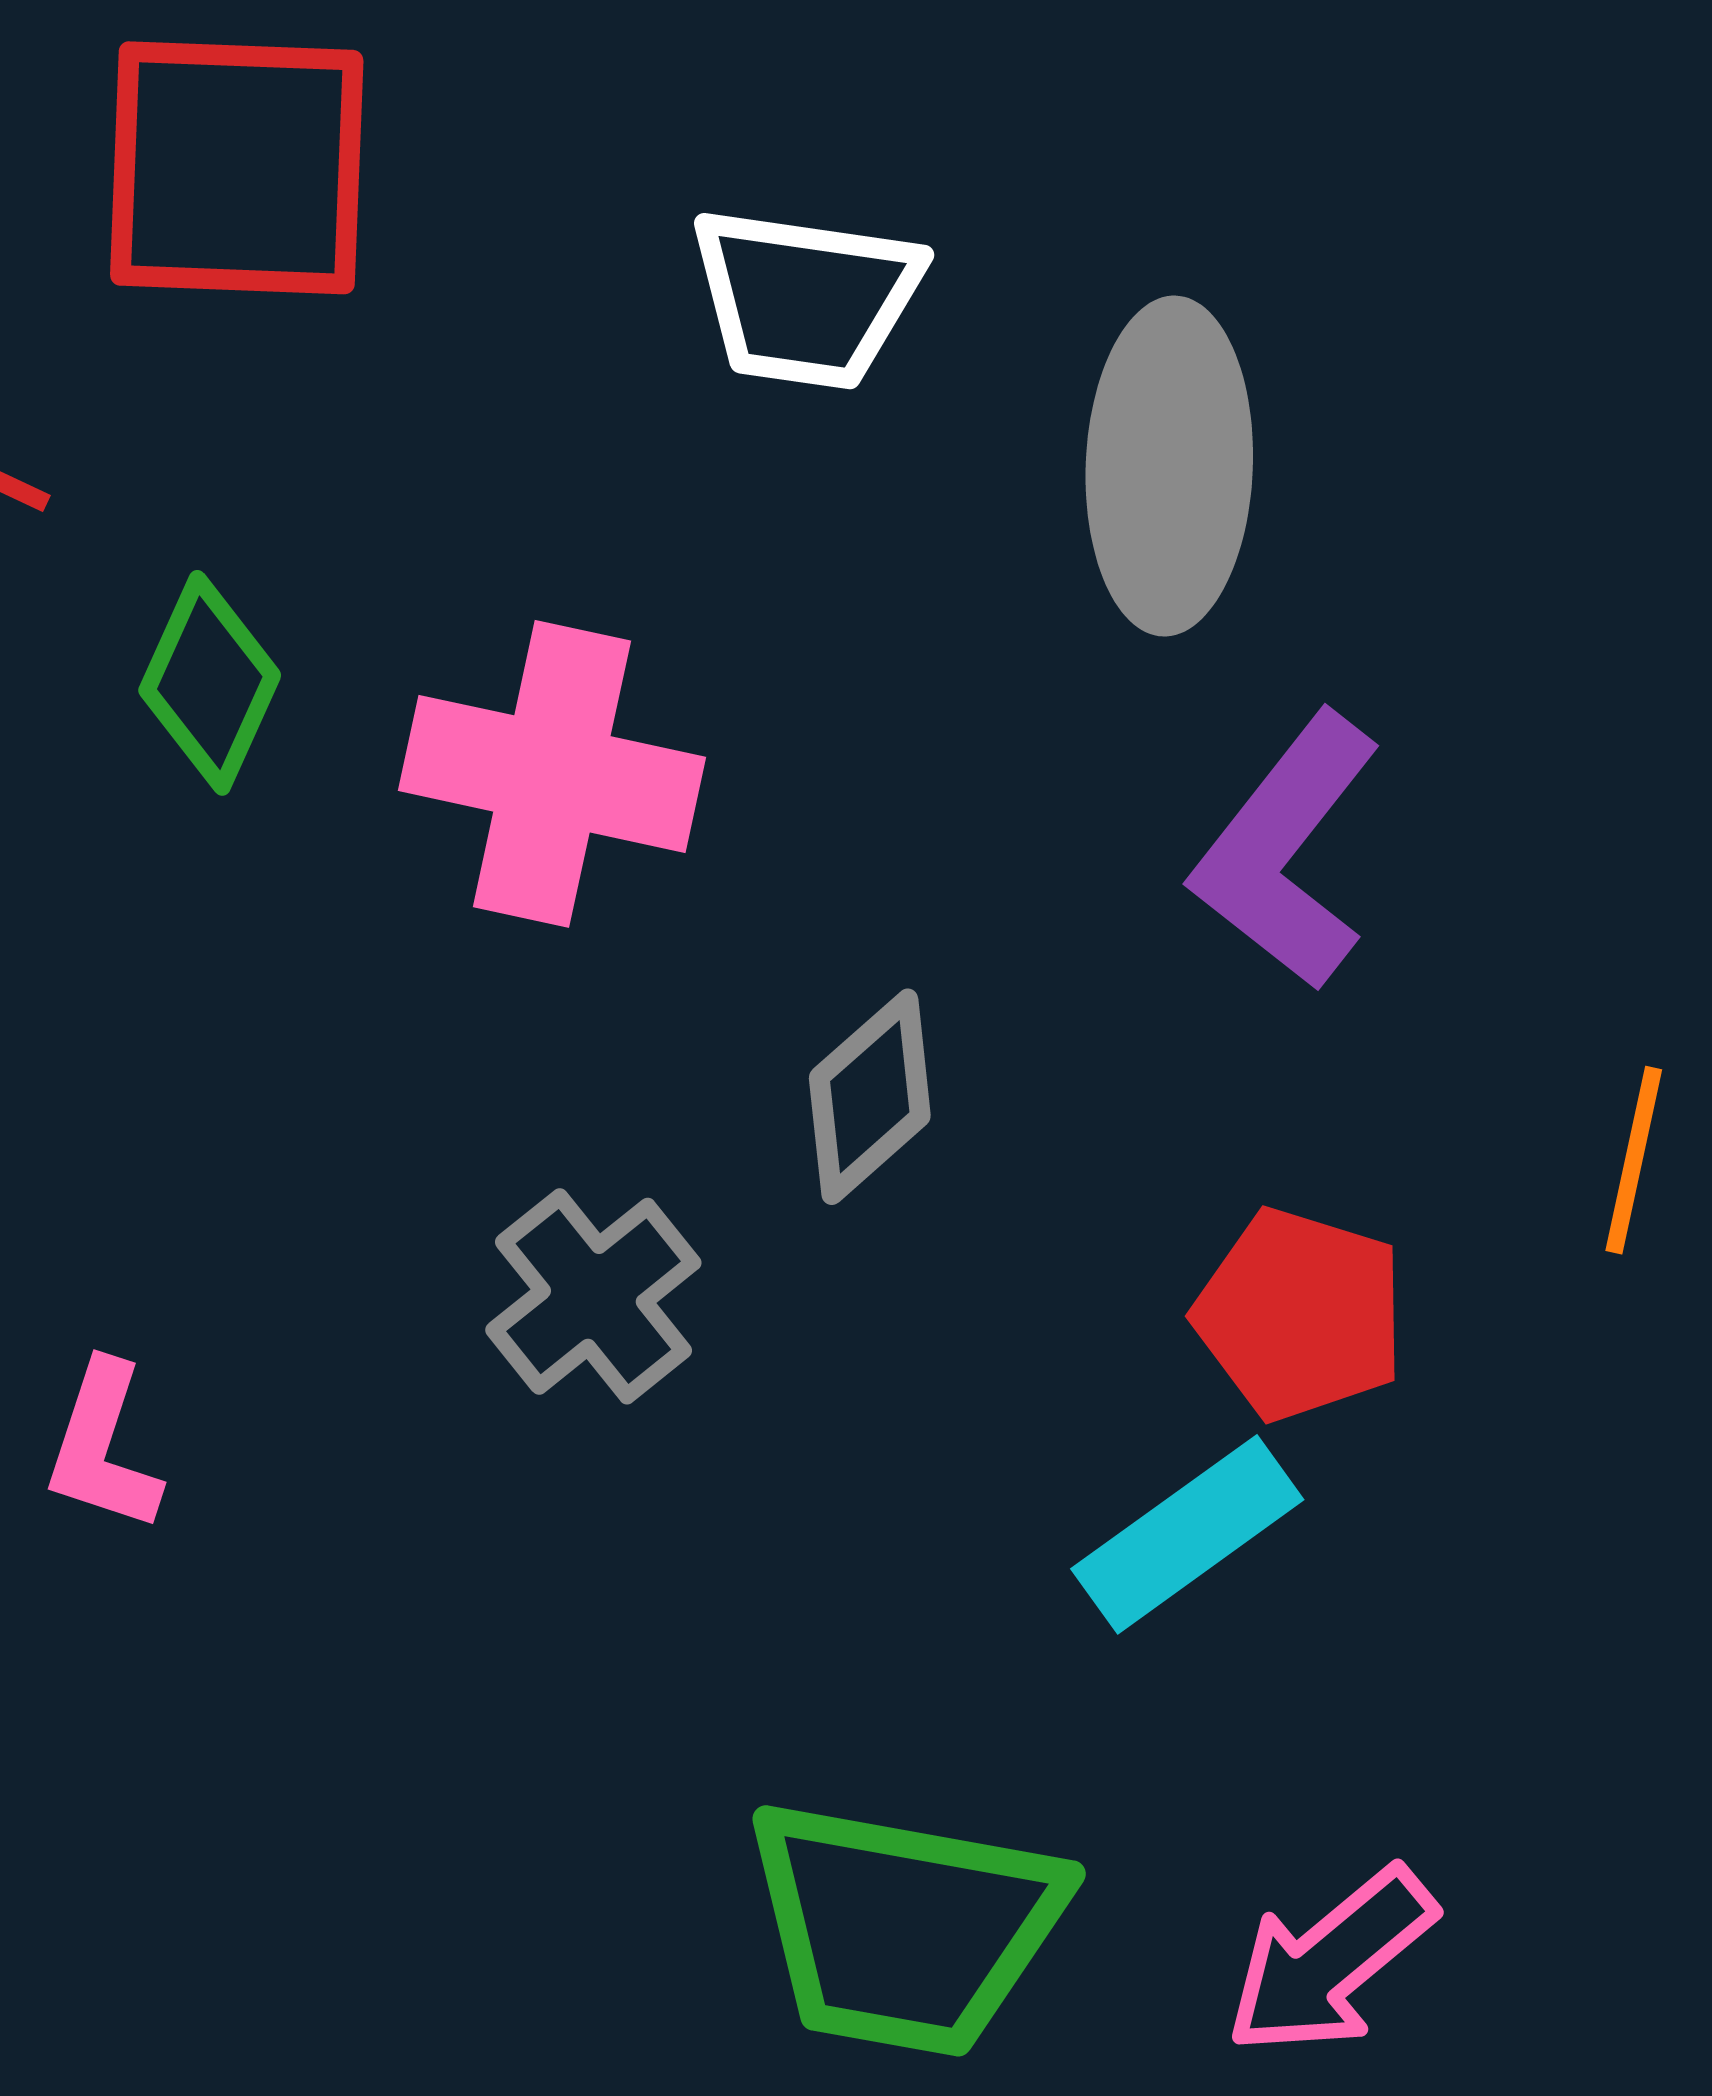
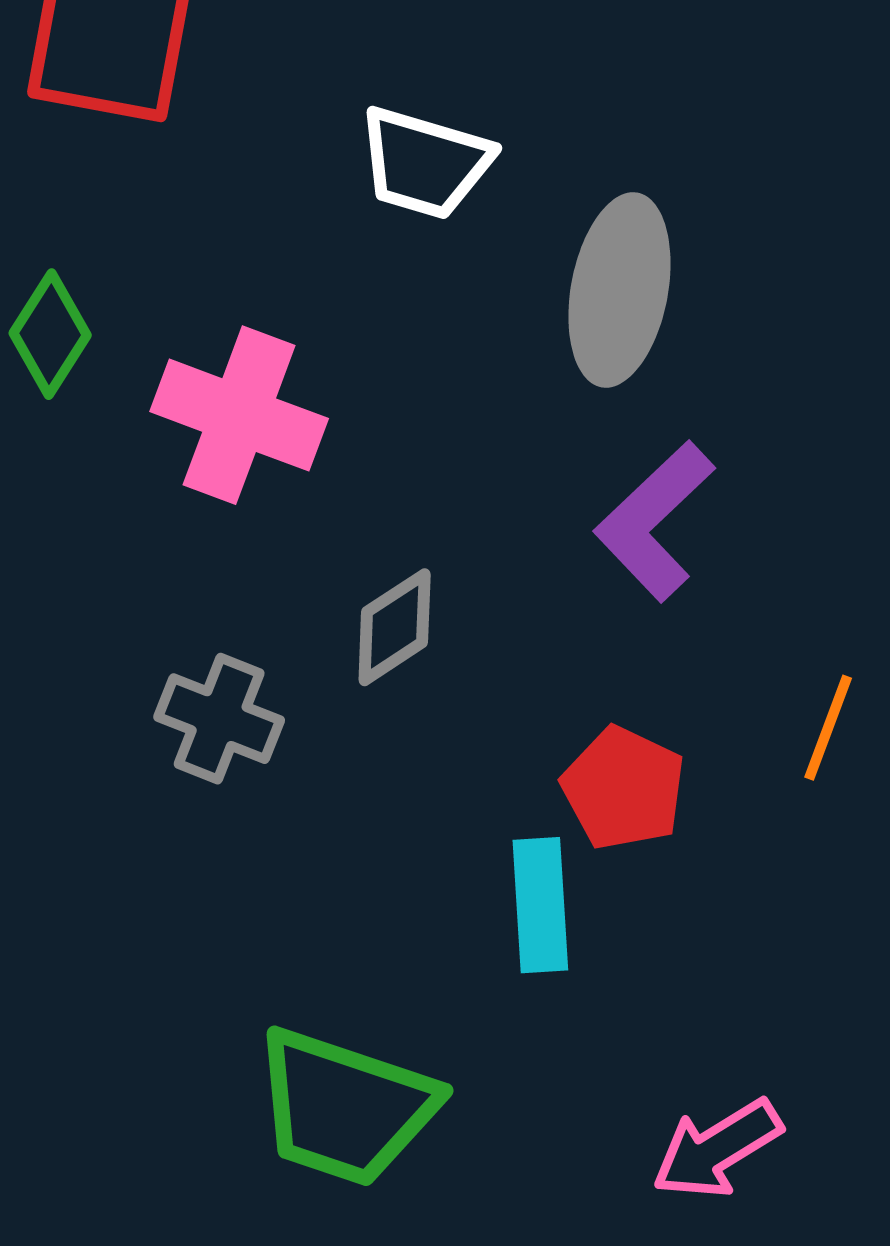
gray cross: (593, 1296) -> (219, 719), turned -38
cyan rectangle: (1187, 1534) -> (540, 905), turned -66
pink arrow: (1330, 1961) -> (717, 1149), moved

